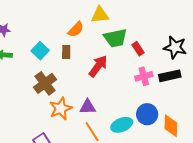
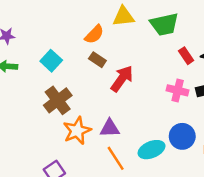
green trapezoid: (115, 38) -> (164, 24), moved
red rectangle: (138, 49) -> (186, 56), moved
brown rectangle: (66, 52) -> (97, 60), moved, turned -56
pink cross: (144, 76) -> (178, 90), turned 30

